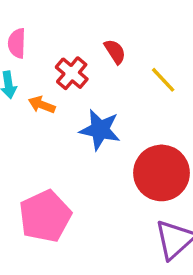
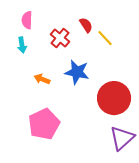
yellow line: (163, 80) -> (105, 38), moved
orange arrow: (42, 105) -> (42, 79), moved

